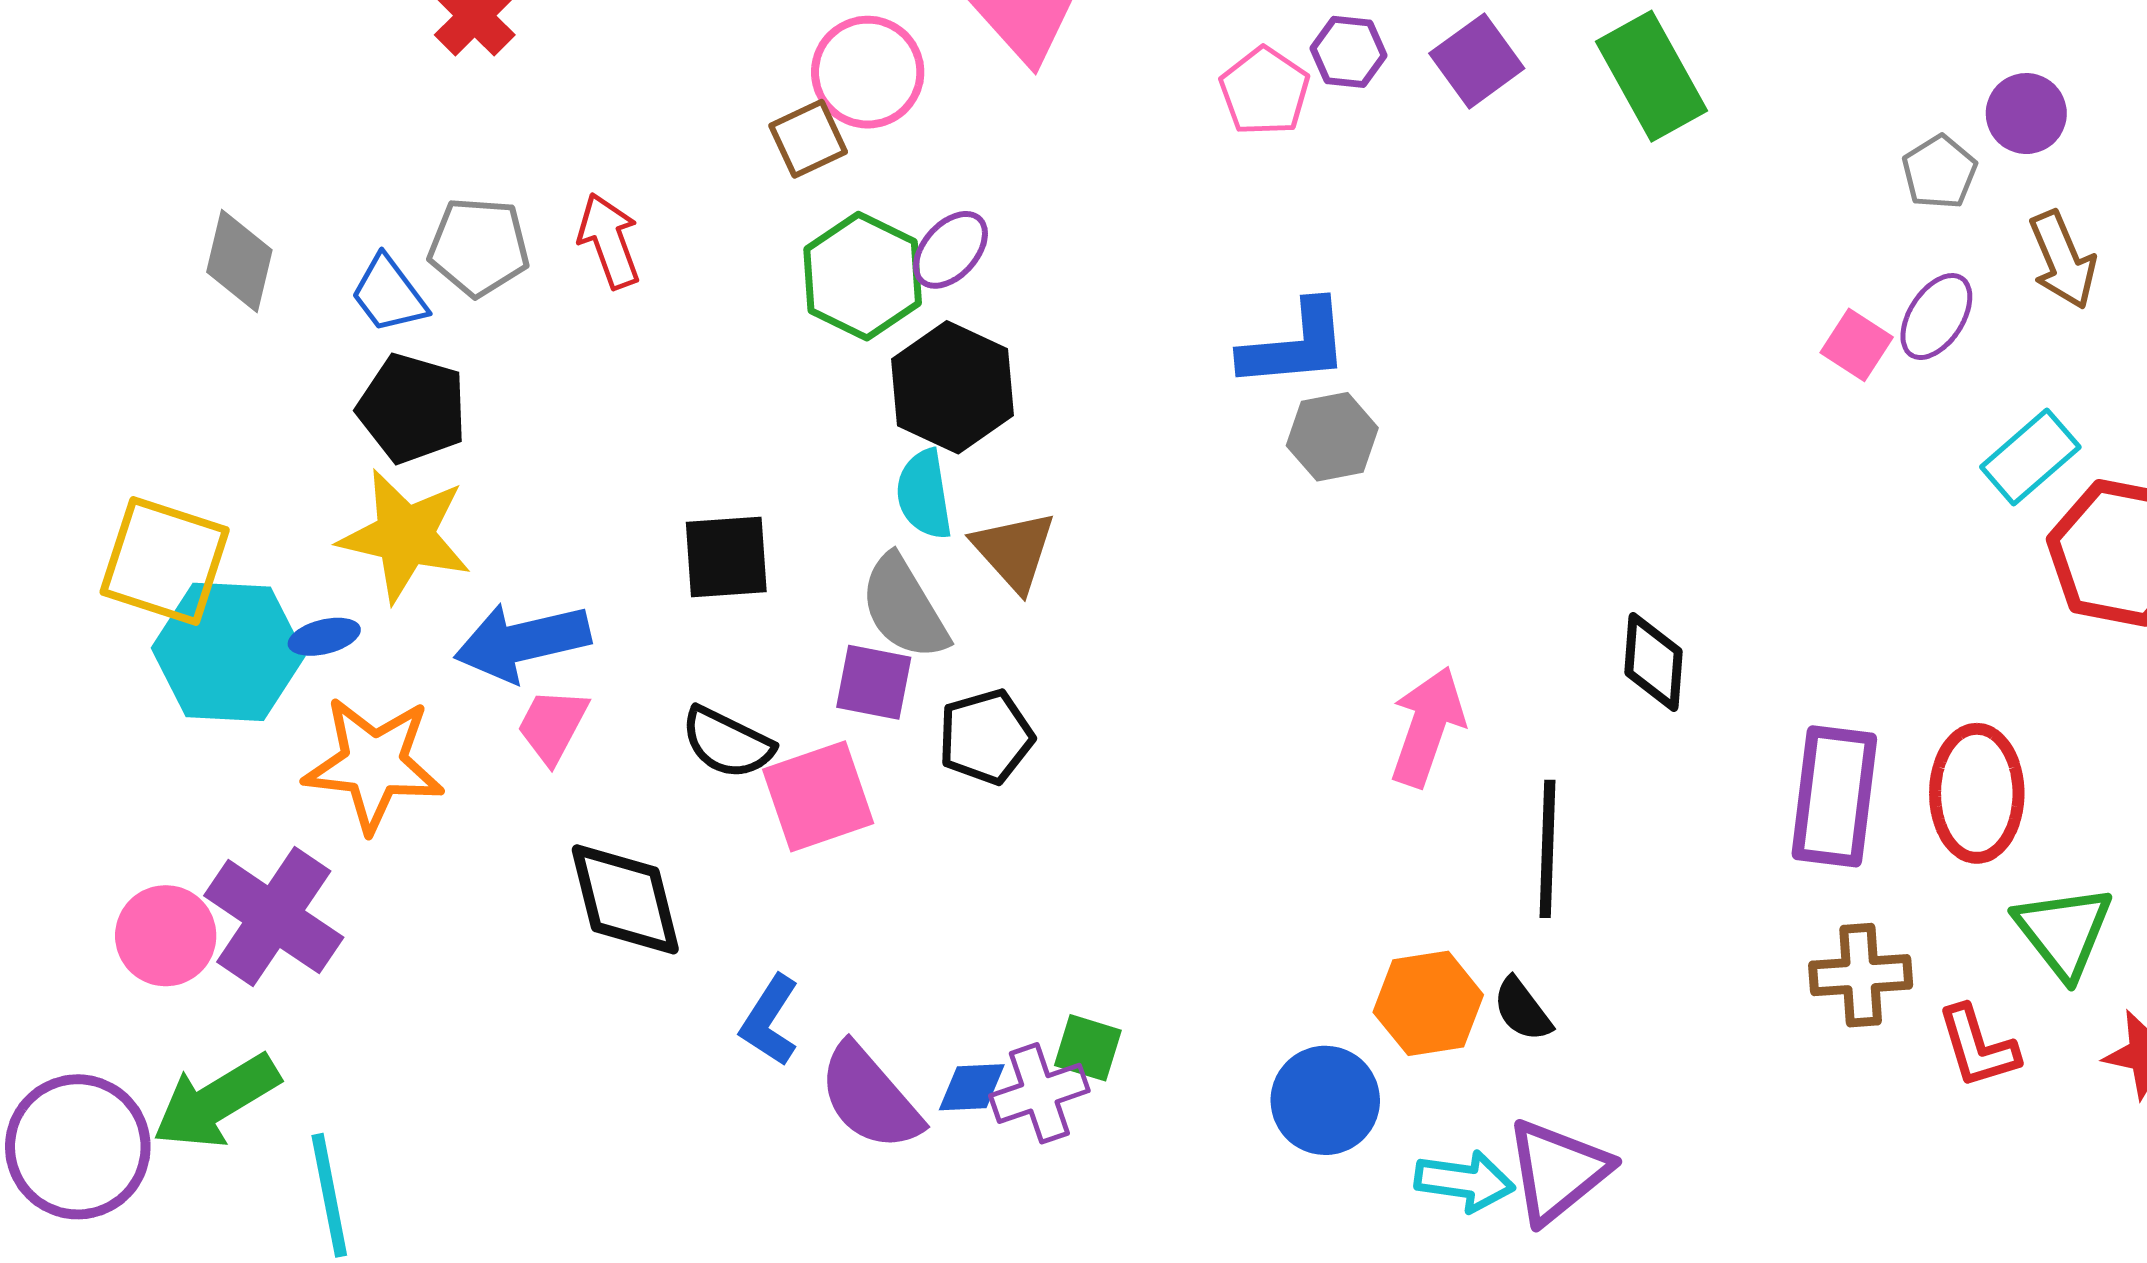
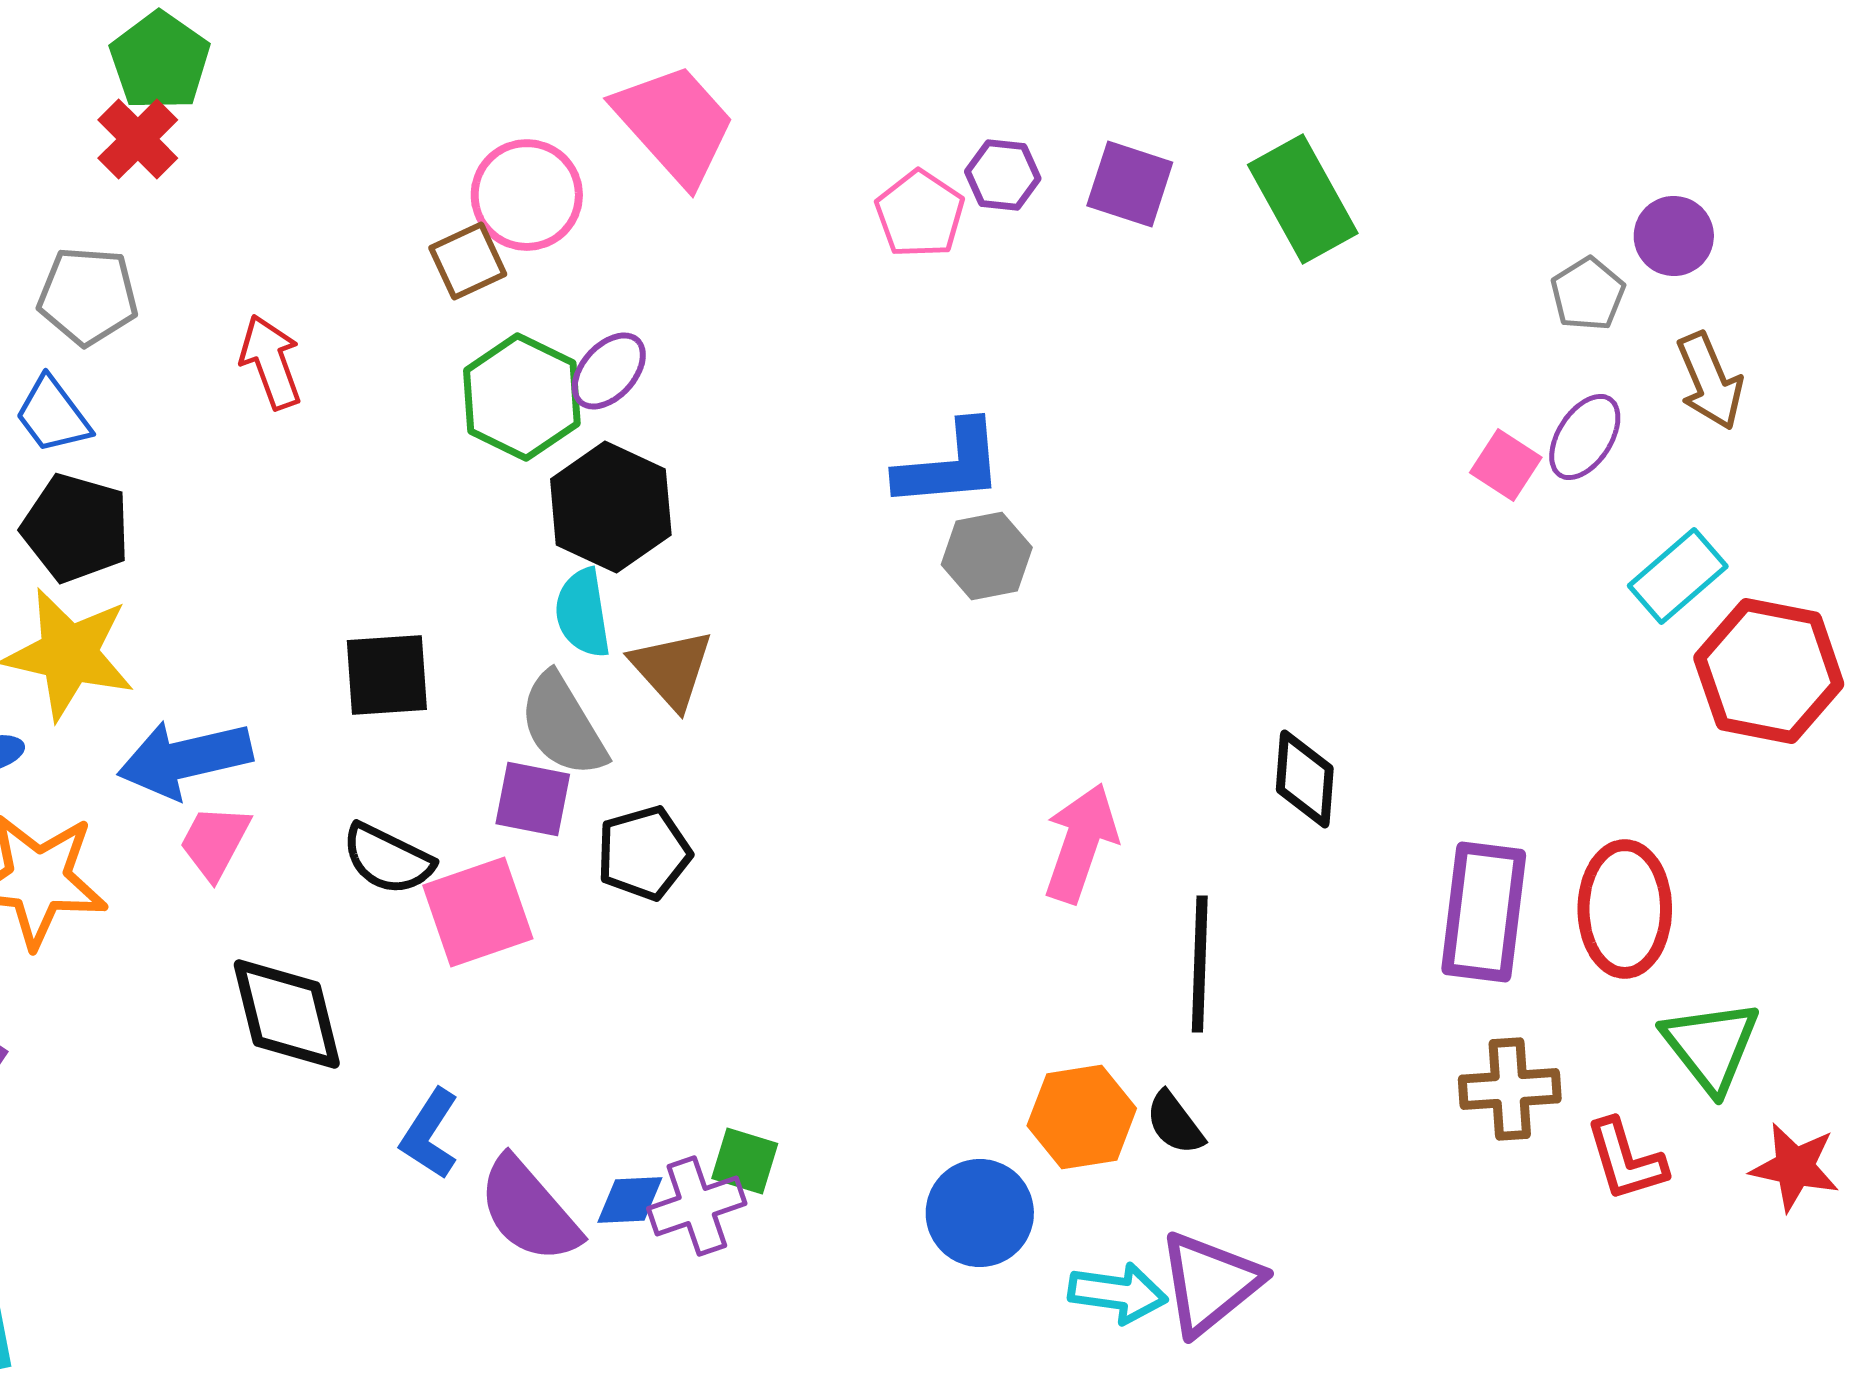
purple square: (1477, 61) -> (1130, 184), turned -36
gray pentagon: (479, 247) -> (88, 296), moved

